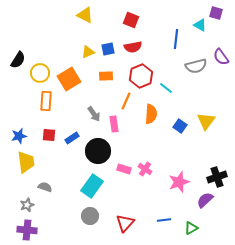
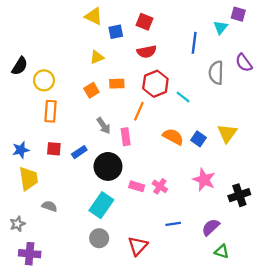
cyan triangle: (200, 25) -> (221, 27), turned 40
blue square: (108, 49) -> (116, 32), moved
gray semicircle: (196, 66) -> (216, 73), turned 105
orange square: (69, 79) -> (91, 90), moved, size x0.6
orange semicircle: (151, 114) -> (173, 137), moved, turned -66
pink star: (179, 182) -> (204, 180), moved, turned -30
purple semicircle: (205, 200) -> (211, 227), moved
gray star: (27, 205) -> (17, 224), moved
blue line: (164, 220) -> (173, 224), moved
green triangle: (191, 228) -> (222, 251), moved, turned 48

